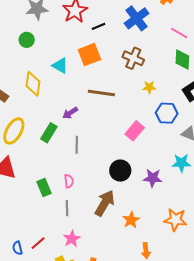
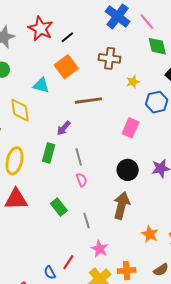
blue cross: (137, 18) -> (118, 16), moved
pink line: (179, 33) -> (147, 22), turned 36
pink semicircle: (69, 181) -> (82, 180), moved
orange star: (131, 220) -> (150, 234), moved

